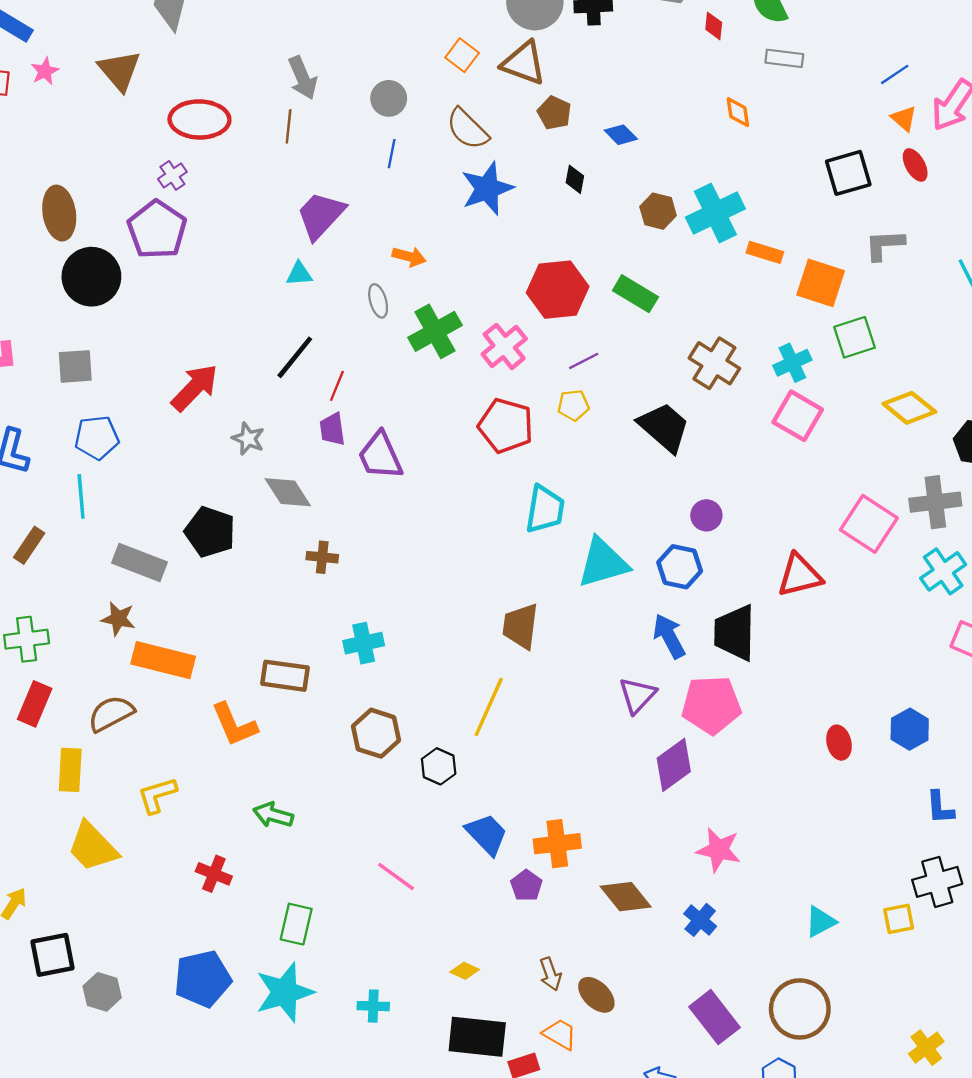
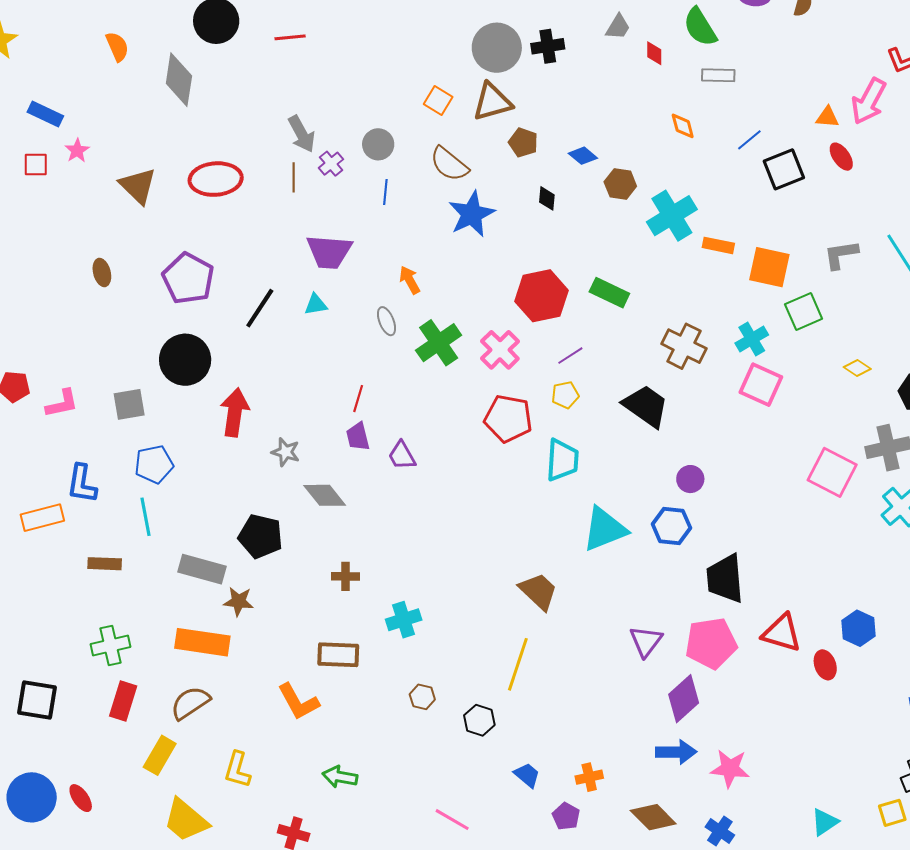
brown triangle: (524, 63) -> (492, 102), turned -30
brown triangle: (119, 71) -> (138, 186), moved
blue line: (895, 74) -> (749, 140), moved
orange triangle: (904, 119) -> (827, 117), turned -30
purple cross: (172, 175) -> (331, 164), moved
brown hexagon: (658, 211) -> (620, 184), moved
brown ellipse: (59, 213) -> (102, 273), size x0.6
purple trapezoid: (321, 215) -> (329, 252), turned -123
gray L-shape: (885, 245) -> (841, 255), moved
orange arrow: (409, 257) -> (410, 280), turned -128
black circle: (91, 277) -> (185, 360), moved
black line: (295, 357) -> (260, 308), moved
red arrow: (195, 388) -> (235, 412), turned -30
yellow diamond: (909, 408) -> (857, 368), size x0.6
purple trapezoid: (380, 456) -> (402, 456), size x0.7
cyan trapezoid: (545, 509) -> (562, 460), moved
brown rectangle: (29, 545) -> (105, 564), turned 64
brown cross: (322, 557) -> (345, 576), moved
red triangle: (800, 575) -> (782, 633), moved, turned 36
brown star: (118, 619) -> (239, 601), moved
brown trapezoid: (520, 626) -> (538, 591), turned 132
blue arrow: (669, 636) -> (676, 752), moved, turned 123
orange rectangle: (163, 660) -> (202, 642), moved
blue hexagon: (910, 729) -> (859, 628), moved
brown hexagon: (376, 733) -> (422, 697), size x0.6
yellow rectangle: (70, 770) -> (160, 755), turned 33
yellow L-shape: (157, 795) -> (237, 770), turned -51
blue trapezoid: (487, 834) -> (527, 775), size x0.7
orange cross: (557, 844) -> (589, 777), size x0.7

